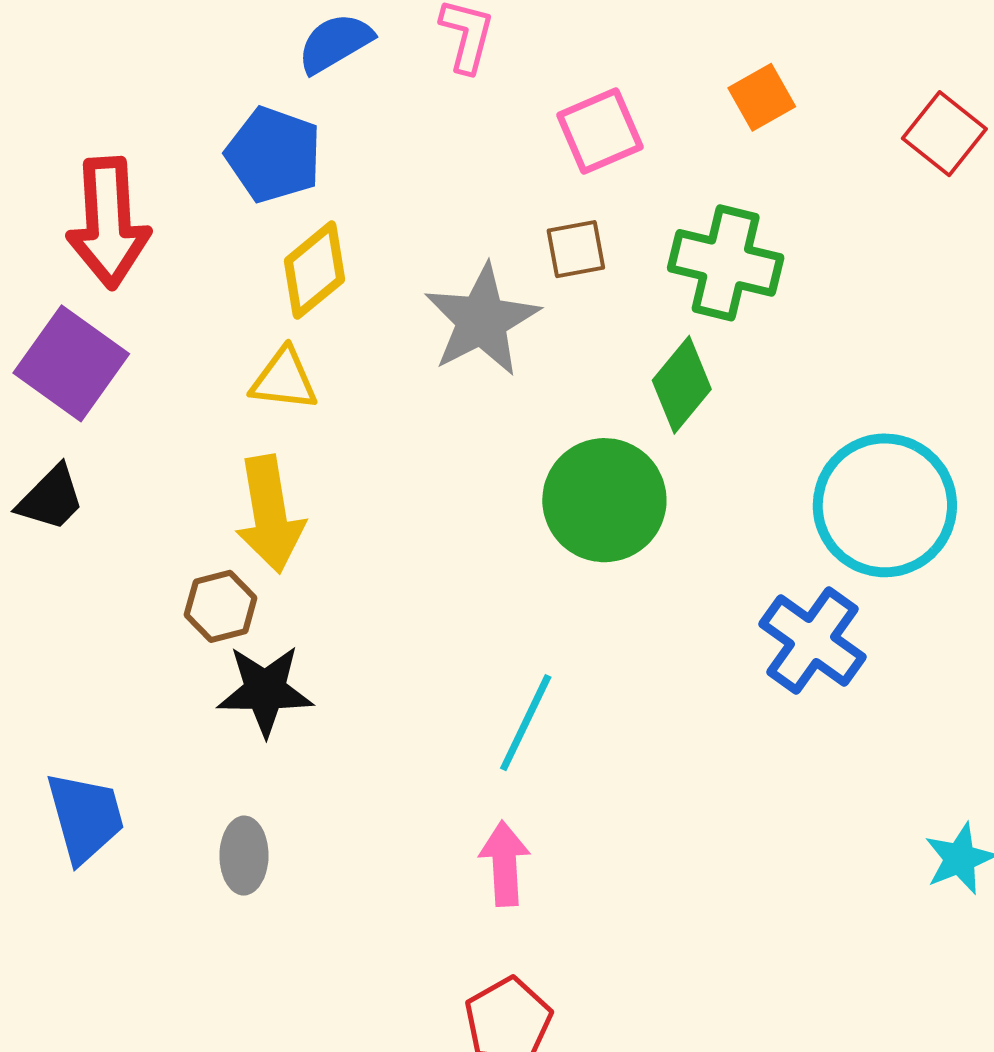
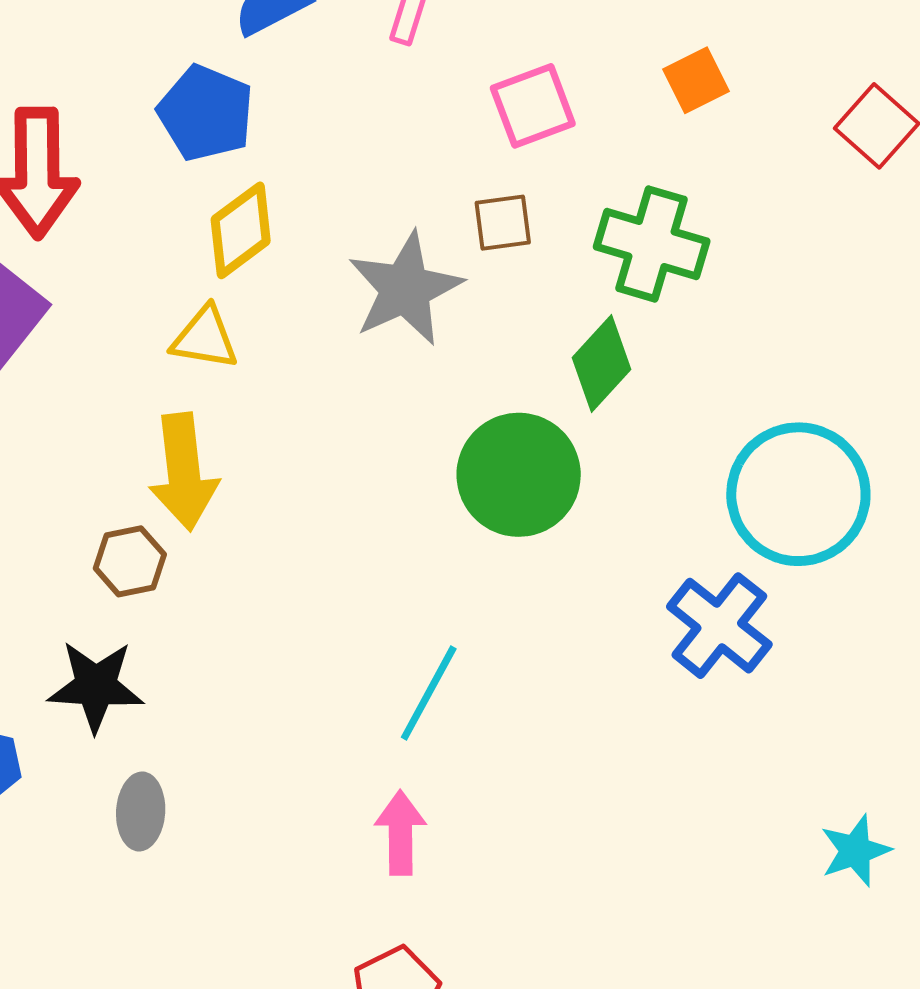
black star: (265, 691) -> (96, 686), moved

